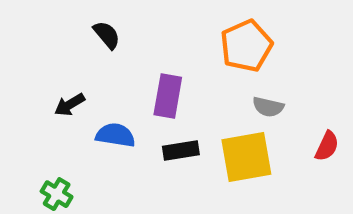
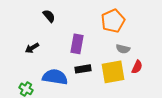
blue semicircle: (115, 135) -> (55, 77), moved, size x1.4
red semicircle: (327, 146) -> (137, 67), moved

